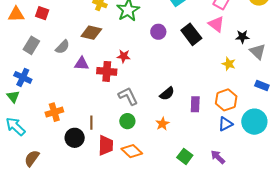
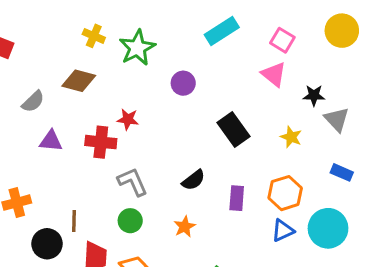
black rectangle: (191, 34) -> (234, 129), moved
purple triangle: (82, 64) -> (51, 141), moved

